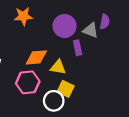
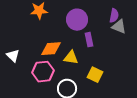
gray triangle: (91, 30) -> (119, 27), moved
yellow square: (66, 89) -> (95, 75), moved

